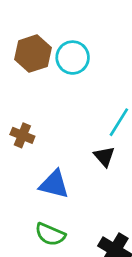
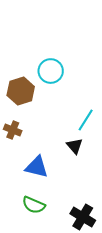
brown hexagon: (33, 54) -> (21, 91), moved

